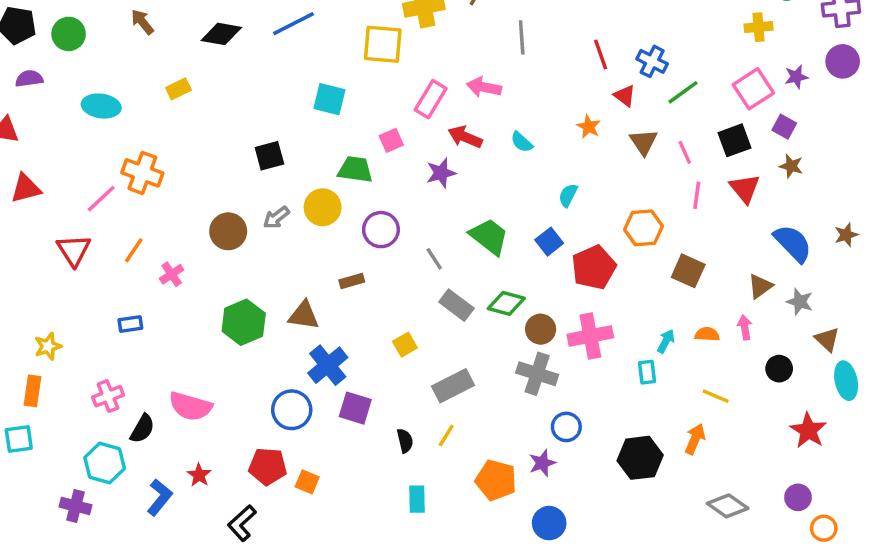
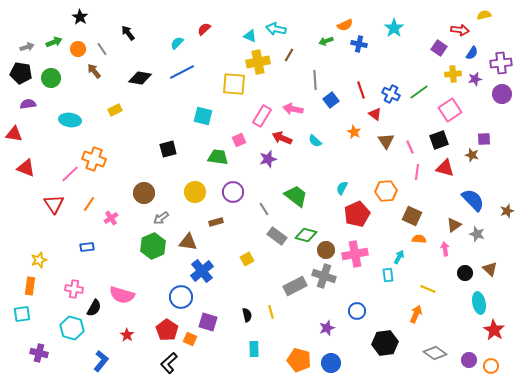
purple star: (796, 77) -> (475, 79), moved
green line: (683, 92) -> (419, 92), moved
purple square: (784, 127) -> (484, 139), moved, turned -32
red triangle: (26, 188) -> (26, 168), turned 36
red triangle: (745, 188) -> (445, 168), turned -36
cyan semicircle: (568, 195) -> (342, 188), moved
yellow circle: (323, 207) -> (195, 192), moved
gray arrow: (276, 218) -> (161, 218), moved
brown star: (846, 235) -> (507, 211), moved
blue square: (549, 242) -> (331, 100), moved
orange semicircle: (707, 334) -> (419, 239), moved
brown triangle: (827, 339) -> (490, 269), moved
cyan ellipse: (846, 381) -> (479, 303), moved
gray rectangle: (453, 386) -> (295, 286), moved
pink cross: (108, 396) -> (74, 289), turned 30
purple square: (355, 408) -> (208, 322), moved
blue circle: (566, 427) -> (357, 311), moved
red star: (808, 430) -> (494, 330), moved
yellow line: (446, 436) -> (271, 312), turned -48
black hexagon: (640, 458) -> (385, 343), moved
red pentagon: (268, 466) -> (167, 330), turned 30
orange pentagon: (496, 480) -> (299, 360), moved
blue L-shape: (160, 497) -> (101, 361), moved
purple circle: (798, 497) -> (469, 360), moved
purple cross: (75, 506) -> (39, 353), moved
black L-shape: (242, 523) -> (169, 363), moved

